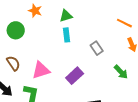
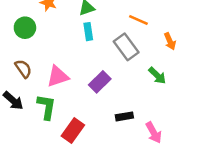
orange line: (124, 23) -> (138, 20), moved
gray rectangle: (97, 48) -> (126, 47), size x1.5

